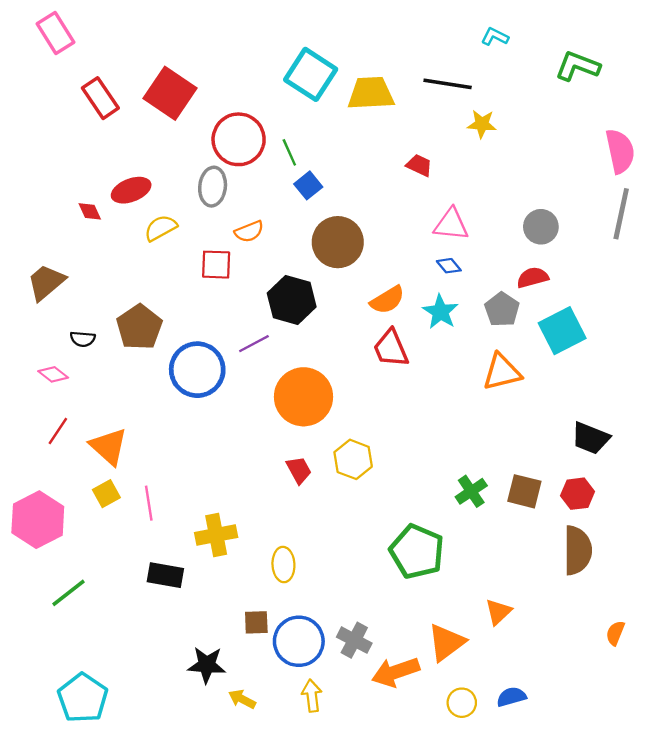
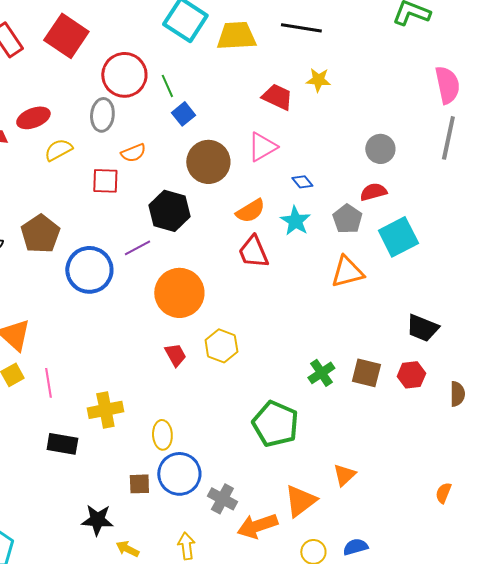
yellow star: (482, 124) -> (318, 80), moved
red trapezoid: (419, 165) -> (277, 97), size x1.4
pink triangle: (451, 224) -> (262, 147), moved, turned -36
brown semicircle: (578, 550) -> (457, 394), moved, size x0.6
blue circle: (299, 641) -> (179, 474), moved

